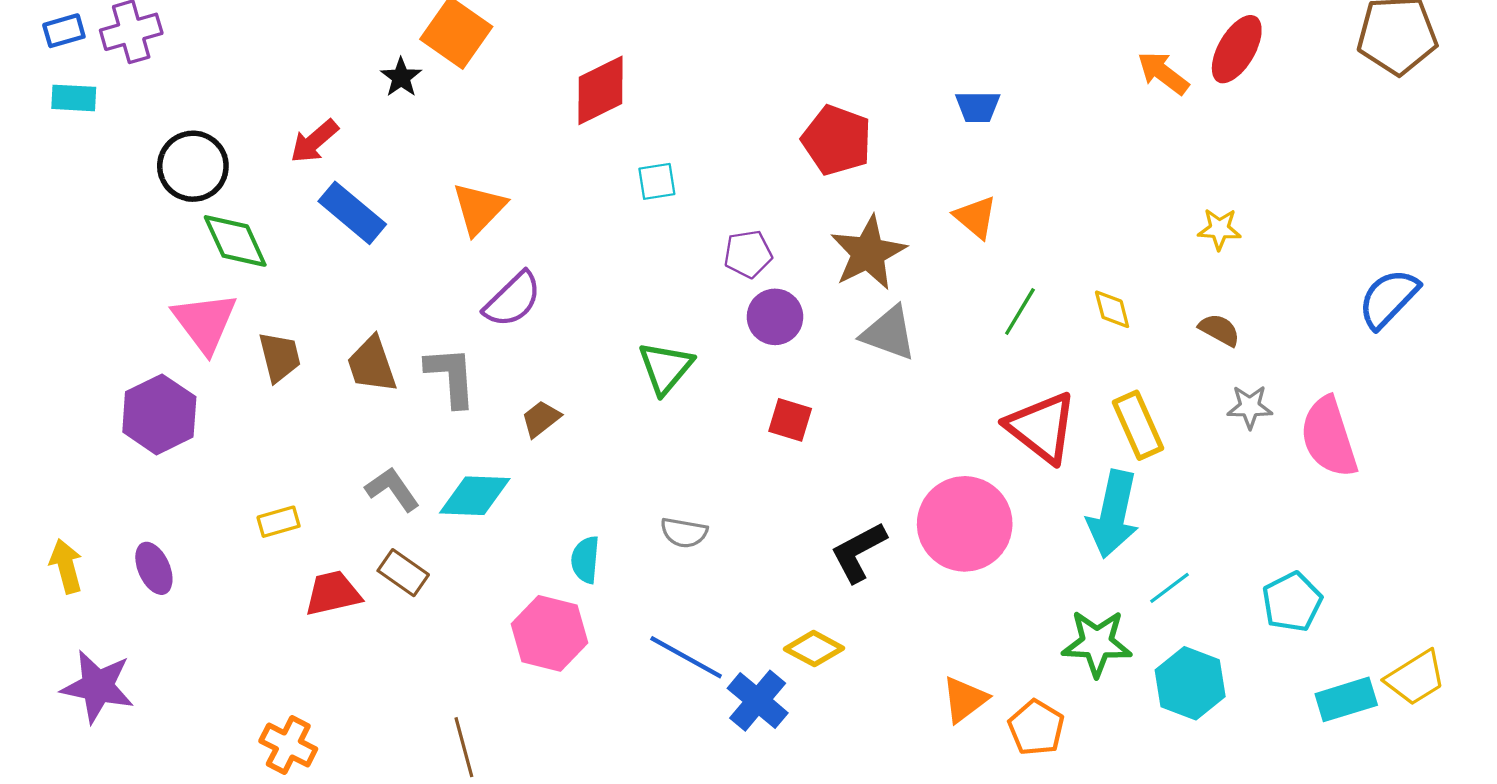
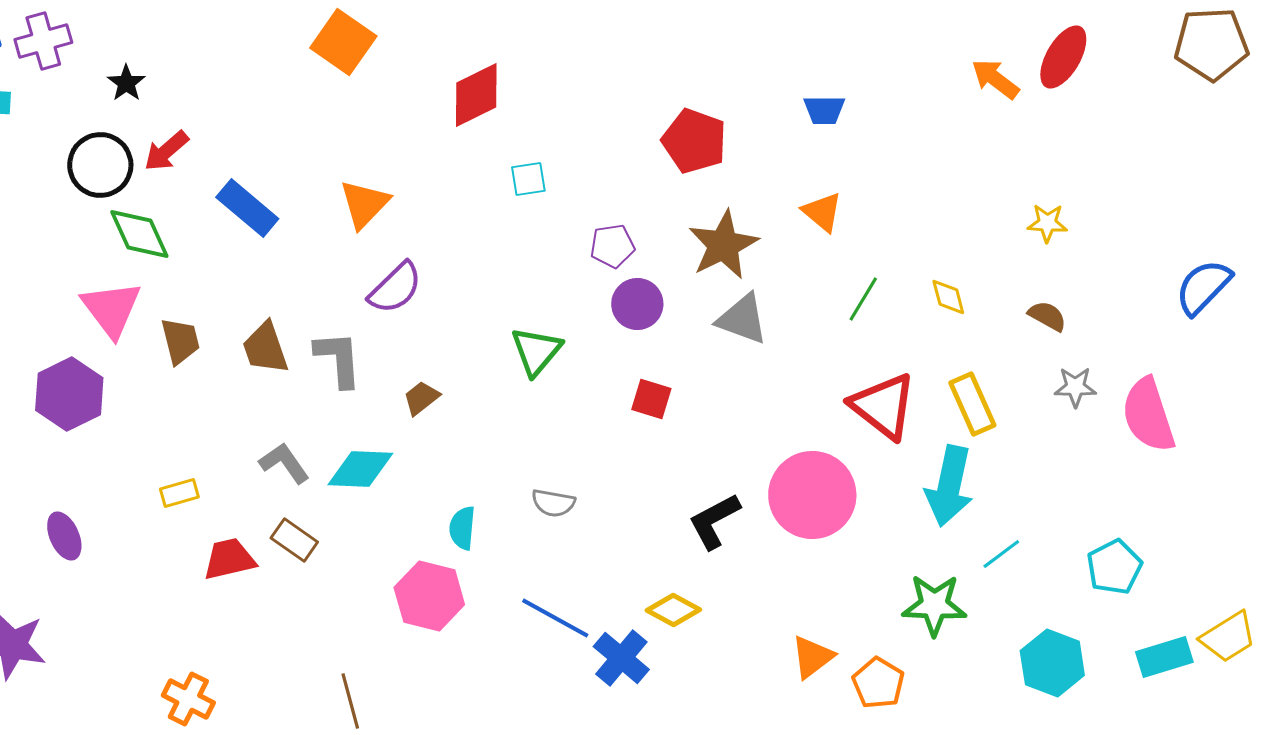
black star: (401, 77) -> (126, 83), moved
red arrow: (314, 141) -> (166, 151), moved
cyan hexagon: (1190, 683) -> (1052, 663), moved

